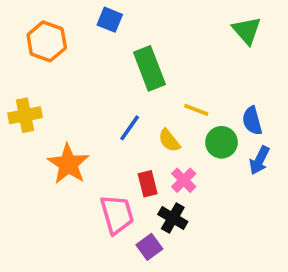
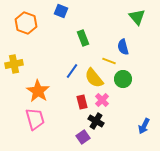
green rectangle: (149, 68) -> (83, 38), size x0.7
blue semicircle: (252, 121) -> (123, 47), moved
yellow semicircle: (169, 141) -> (94, 78), size x1.5
blue arrow: (259, 160) -> (144, 126), moved
pink trapezoid: (117, 214) -> (35, 119), moved

